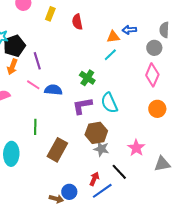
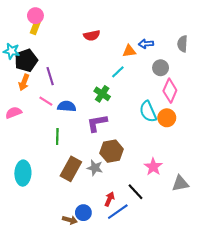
yellow rectangle: (50, 14) -> (35, 27), moved
red semicircle: (77, 22) -> (92, 35), turned -91
gray circle: (154, 48) -> (161, 68), moved
cyan line: (110, 55) -> (118, 72), moved
cyan semicircle: (109, 103) -> (148, 112), moved
orange circle: (157, 109) -> (167, 118), moved
green line: (35, 127) -> (57, 137), moved
gray star: (101, 149) -> (95, 168), moved

